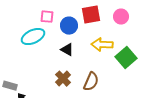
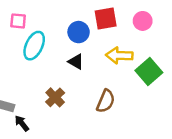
pink square: (47, 17) -> (18, 21), moved
cyan ellipse: (33, 37) -> (34, 46), turned -40
brown cross: (63, 79) -> (55, 97), moved

